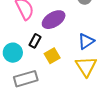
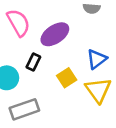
yellow square: (52, 56) -> (67, 78), moved

